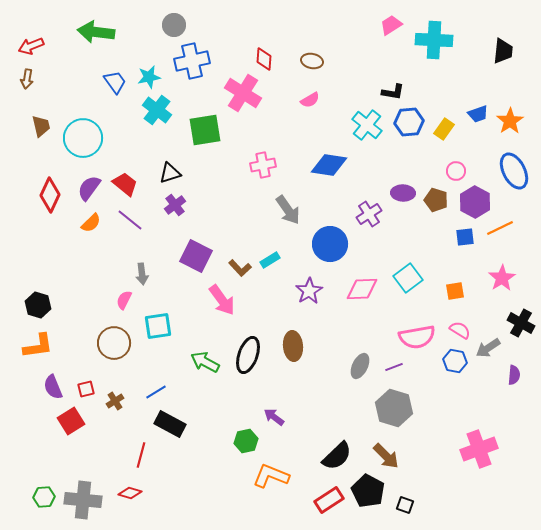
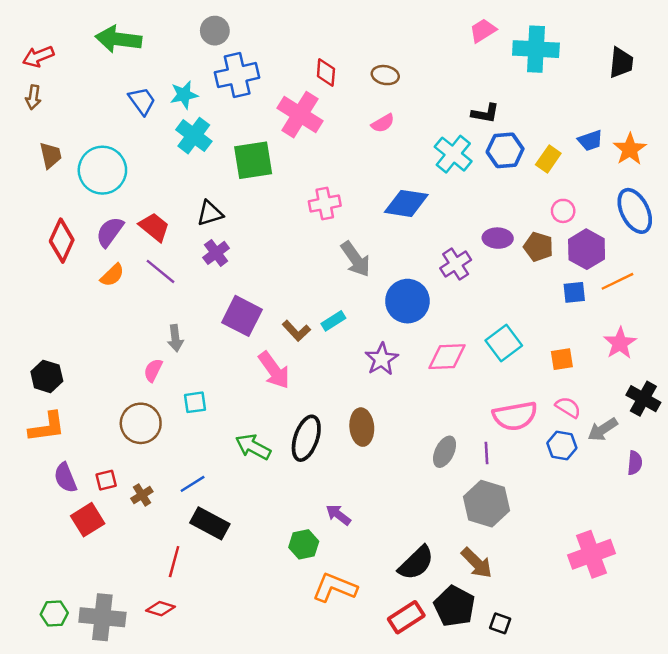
cyan square: (158, 326) -> (195, 402), size x0.7
purple line: (394, 367) -> (487, 453), turned -72

